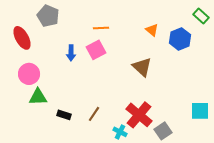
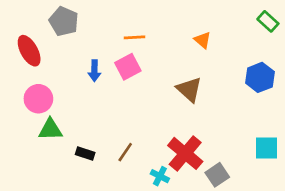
blue hexagon: (180, 39) -> (260, 77), moved

